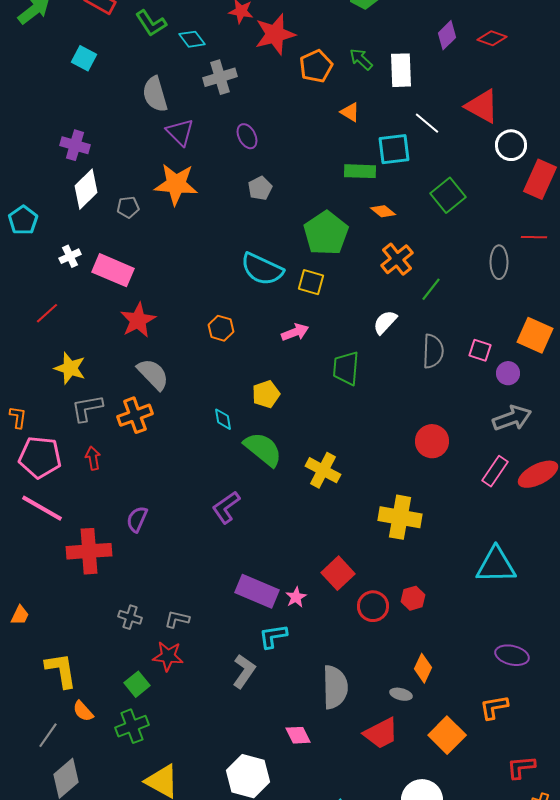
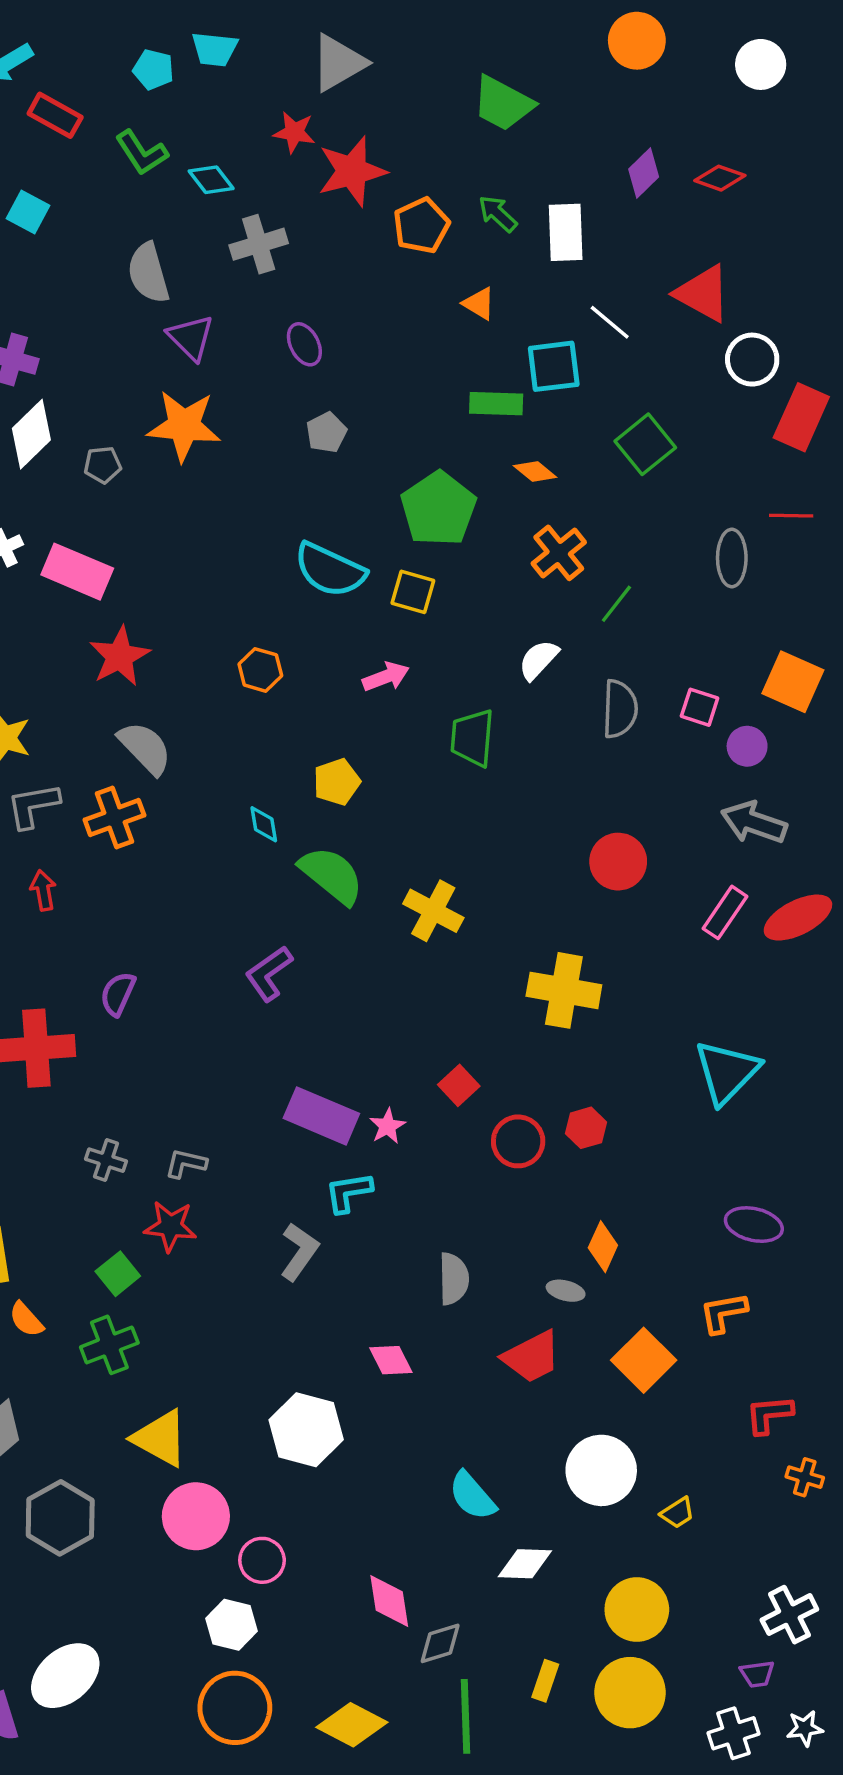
gray arrow: (512, 418) -> (754, 823), turned -141
cyan triangle: (496, 565) -> (727, 1072), turned -45
red square: (338, 573) -> (459, 1085), size x0.7
gray semicircle: (335, 687) -> (454, 1279), size x0.7

